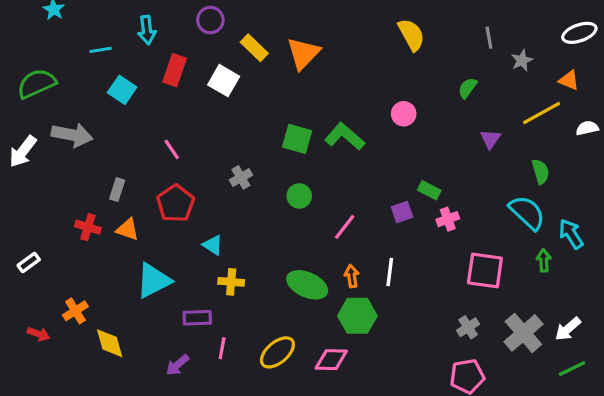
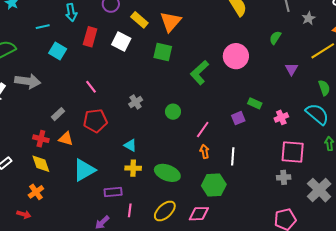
pink circle: (404, 114) -> (236, 56), size x1.6
green L-shape: (345, 137) -> (200, 73), turned -80
green square: (297, 139) -> (163, 52), moved
gray rectangle: (117, 190) -> (58, 114), turned 32
red pentagon: (176, 203) -> (95, 121), turned 30
pink cross: (448, 219) -> (281, 117), moved
cyan triangle: (213, 245) -> (130, 145), moved
orange arrow: (352, 276) -> (205, 151), moved
green ellipse: (307, 285) -> (167, 173), moved
gray cross: (468, 327) -> (284, 177), moved, turned 32
red arrow: (39, 334) -> (24, 214), moved
yellow diamond: (110, 343) -> (41, 164), moved

